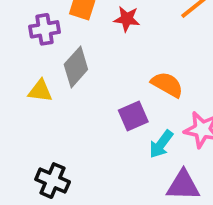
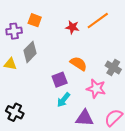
red star: (127, 19) -> (72, 27), moved
cyan arrow: (161, 144) -> (63, 100), moved

